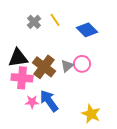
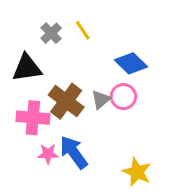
blue diamond: (87, 30) -> (131, 63), moved
black triangle: (18, 58) -> (27, 68), moved

